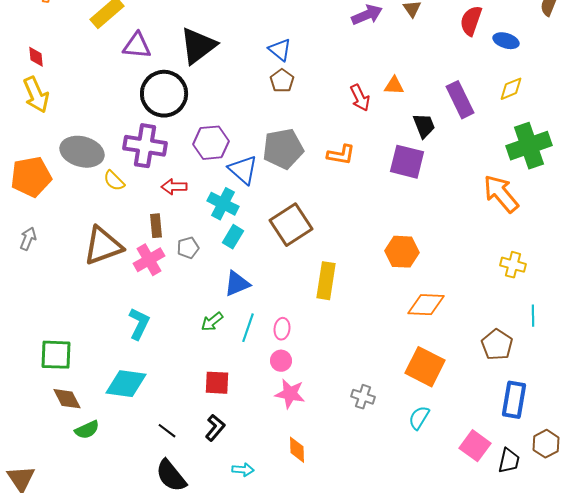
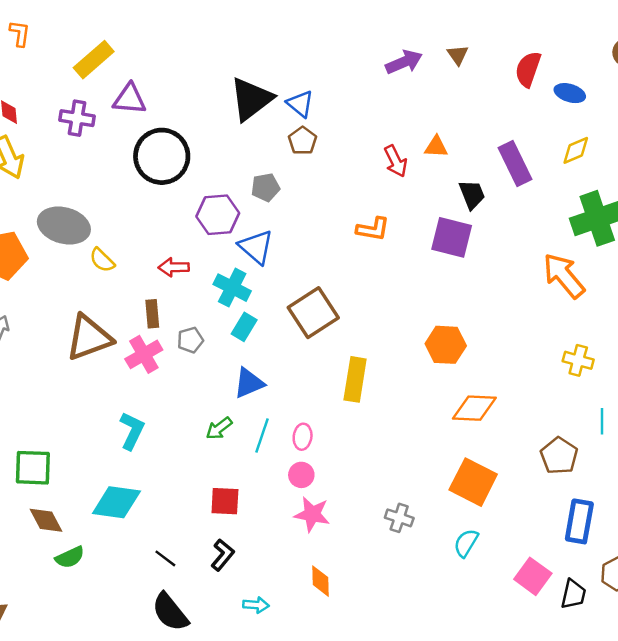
black triangle: (198, 46) -> (251, 99), moved
purple cross: (145, 146) -> (77, 118), moved, size x0.7
gray pentagon: (283, 149) -> (266, 187), moved, size x0.6

